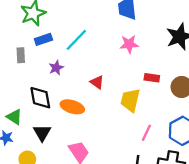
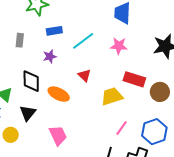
blue rectangle: (43, 39) -> (54, 31), moved
cyan line: (76, 40) -> (83, 41), moved
red rectangle: (152, 78) -> (134, 79), size x1.5
yellow trapezoid: (130, 100) -> (112, 96), turned 50

